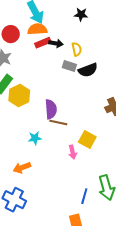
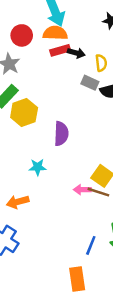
brown line: (58, 122) -> (98, 192), moved
pink arrow: (73, 152) -> (82, 190), turned 96

